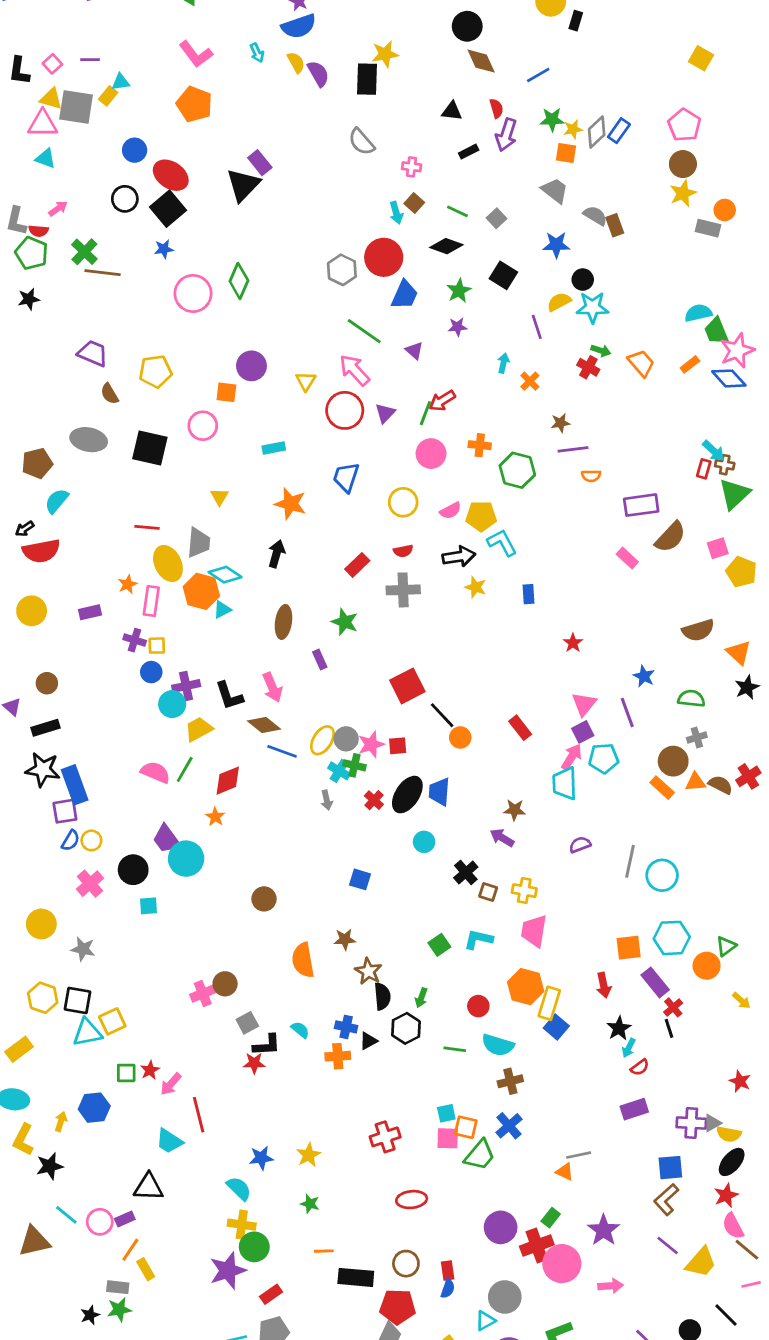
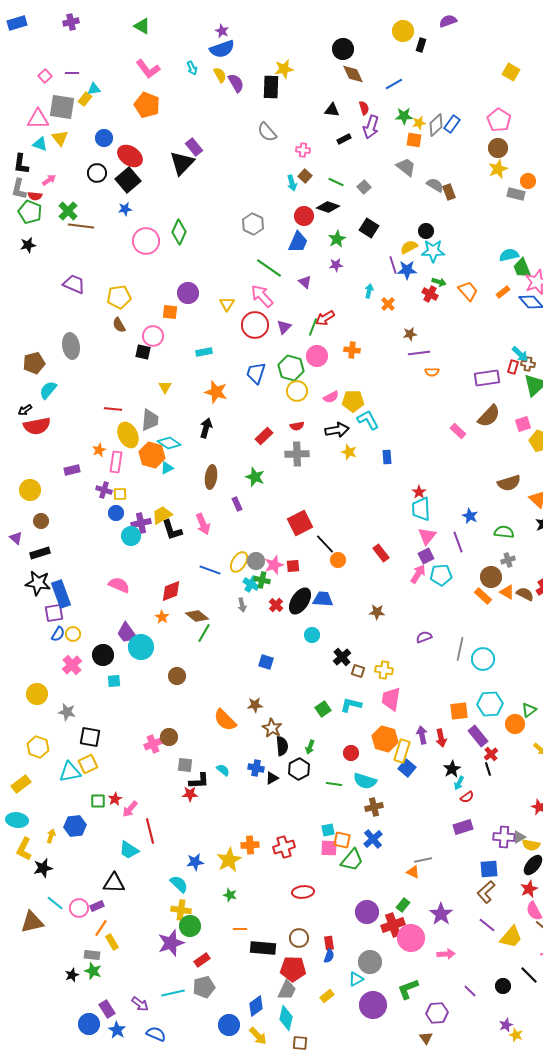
black L-shape: (19, 71) -> (21, 164), moved
yellow triangle: (51, 99) -> (60, 138), moved, turned 36
blue star: (556, 245) -> (407, 270), moved
red circle: (384, 257) -> (304, 216), moved, size x0.7
brown semicircle: (110, 394) -> (119, 325), moved
gray ellipse: (89, 440) -> (71, 346), turned 70
black square: (150, 448) -> (143, 352), moved, size x0.6
green hexagon: (517, 470) -> (291, 368), moved
purple rectangle: (641, 505) -> (487, 378), moved
yellow circle: (32, 611) -> (30, 490), moved
brown diamond: (264, 725) -> (197, 616), moved
yellow trapezoid: (199, 729) -> (162, 515), moved
green line: (185, 769) -> (204, 633), moved
orange triangle: (695, 782) -> (507, 592), turned 35
cyan trapezoid: (565, 783) -> (421, 509), moved
blue trapezoid: (439, 792) -> (323, 599), turned 90
purple arrow: (502, 838) -> (422, 735), moved, turned 48
brown circle: (264, 899) -> (177, 676), moved
orange semicircle: (303, 960) -> (225, 720), turned -35
black square: (77, 1001) -> (90, 737), moved
gray square: (247, 1023) -> (185, 765), turned 35
orange cross: (338, 1056) -> (250, 845), moved
yellow star: (309, 1155) -> (229, 860), size x1.4
green star: (119, 1310) -> (93, 971), turned 30

